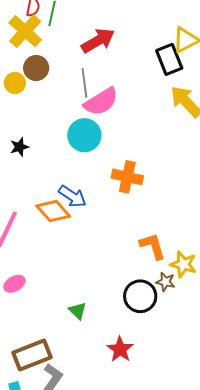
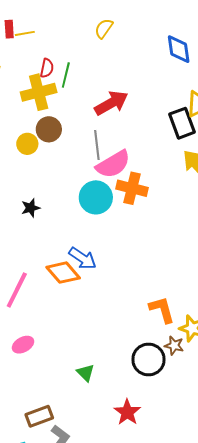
yellow cross: (25, 31) -> (39, 92), turned 32
orange cross: (127, 177) -> (132, 188), moved
brown rectangle: (32, 355) -> (39, 416), size x0.7

